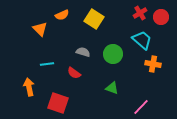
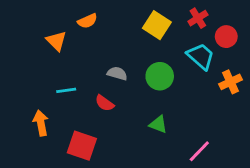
red circle: (161, 17) -> (226, 37), moved
yellow square: (94, 19) -> (157, 25), moved
orange cross: (153, 64) -> (230, 82), moved, turned -35

